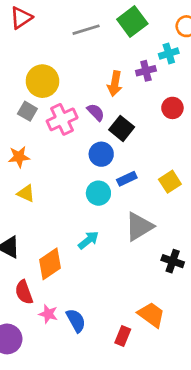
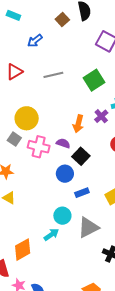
gray line: (86, 30) -> (53, 75), moved
purple cross: (146, 71) -> (101, 116), turned -32
purple semicircle: (96, 112) -> (63, 143), turned -32
pink cross: (62, 119) -> (39, 147), turned 35
cyan circle: (98, 193) -> (62, 216), moved

